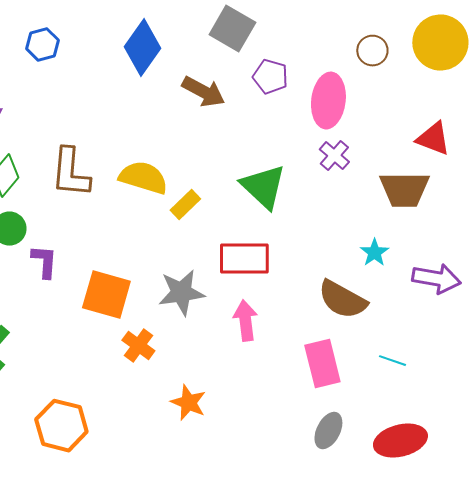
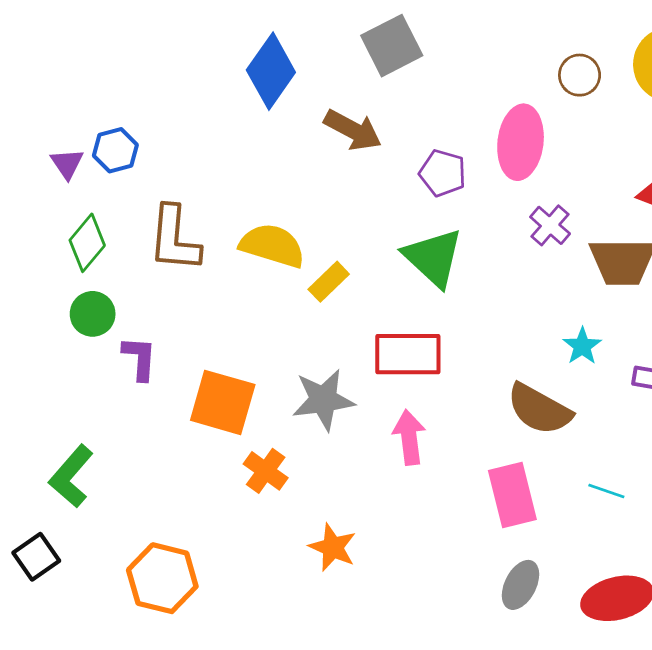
gray square: (232, 29) -> (392, 46), turned 33
blue hexagon: (42, 45) -> (115, 150), moved
purple pentagon: (270, 77) -> (443, 173), moved
purple cross: (334, 156) -> (550, 225), moved

